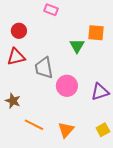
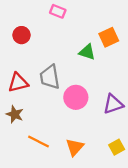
orange square: (96, 33) -> (109, 37), turned -30
green triangle: (77, 46) -> (87, 52), turned -42
red triangle: (16, 57) -> (18, 83), moved

